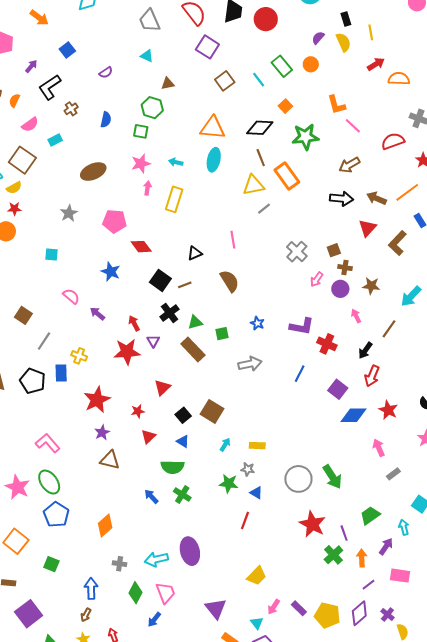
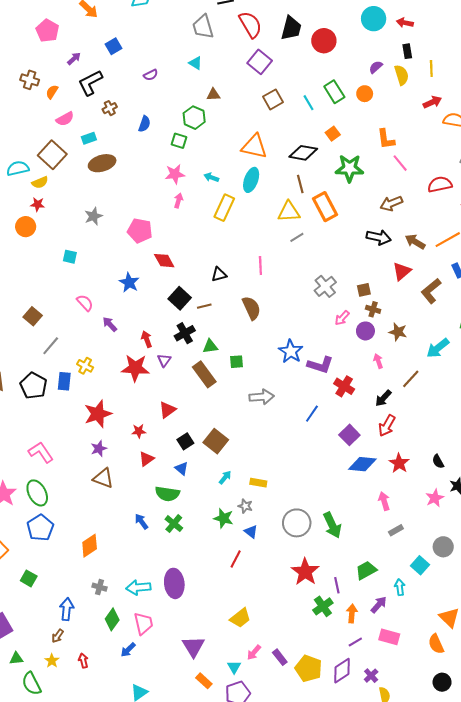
brown ellipse: (93, 172) -> (102, 163), moved
yellow rectangle: (174, 199) -> (224, 208), moved
blue star: (257, 323) -> (291, 351), moved, size x1.6

